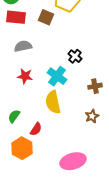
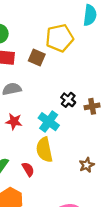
brown cross: (95, 86) -> (92, 106), moved
red semicircle: (36, 129) -> (28, 169), moved, turned -64

